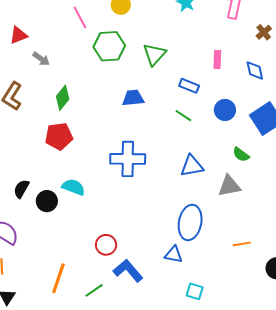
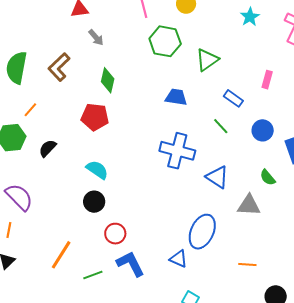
green diamond: (63, 98) -> (108, 80), turned -40
blue cross: (128, 159) -> (177, 151), moved
blue triangle: (192, 166) -> (217, 177), turned 30
black semicircle: (21, 189) -> (48, 148), moved
black circle: (47, 201) -> (94, 202), moved

